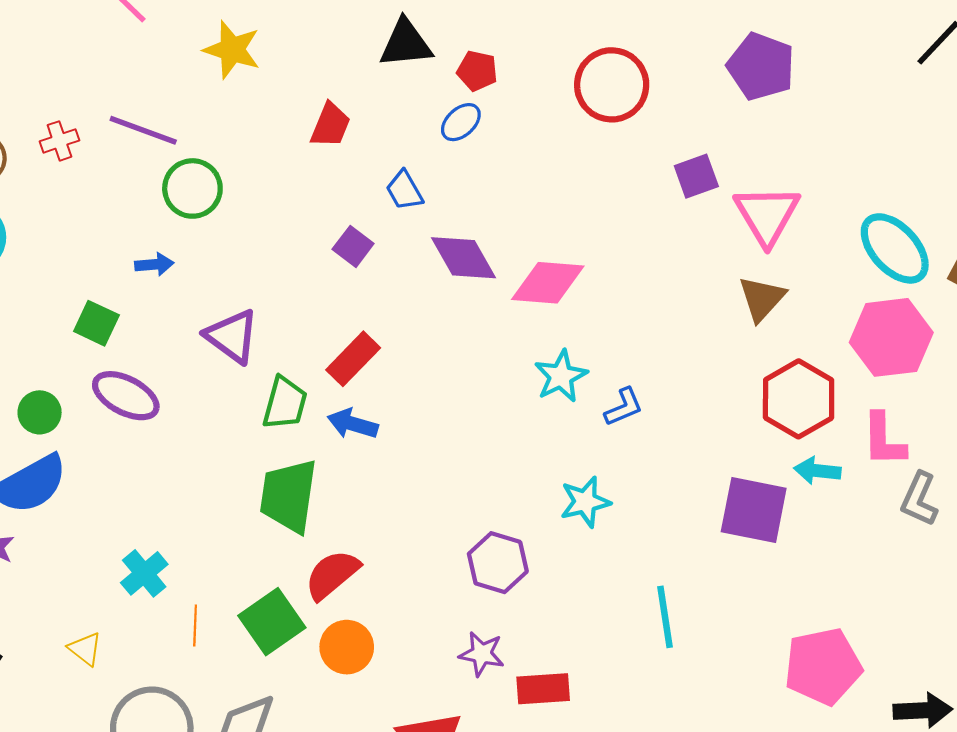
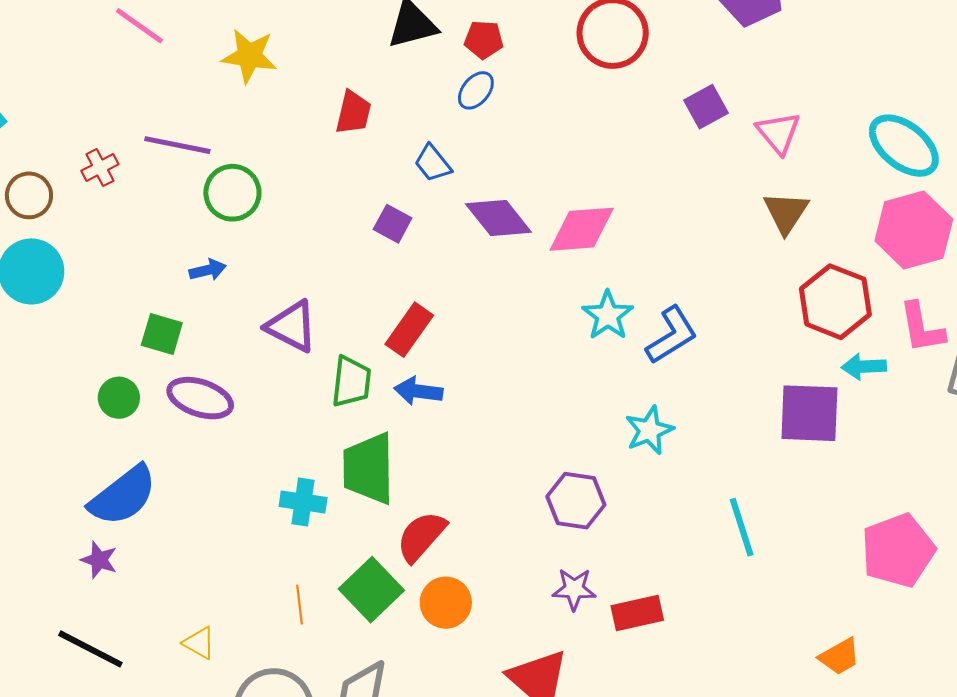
pink triangle: (767, 215) -> (778, 133), size x0.7
blue L-shape: (624, 407) -> (672, 335), size x1.5
green circle: (40, 412) -> (119, 398), moved
cyan cross: (144, 573) -> (303, 502), moved, turned -33

